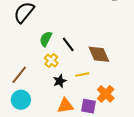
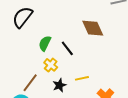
brown diamond: (99, 54) -> (93, 28), moved
brown line: (19, 75) -> (30, 83), moved

